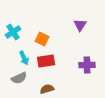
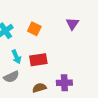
orange square: (42, 39) -> (34, 29), moved
purple cross: (87, 65) -> (64, 83), moved

